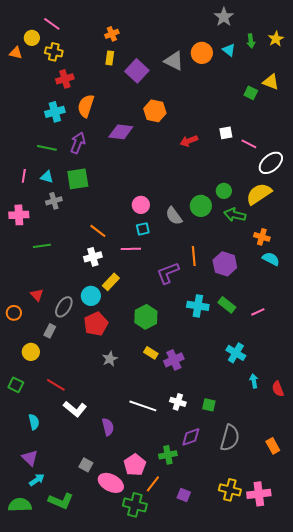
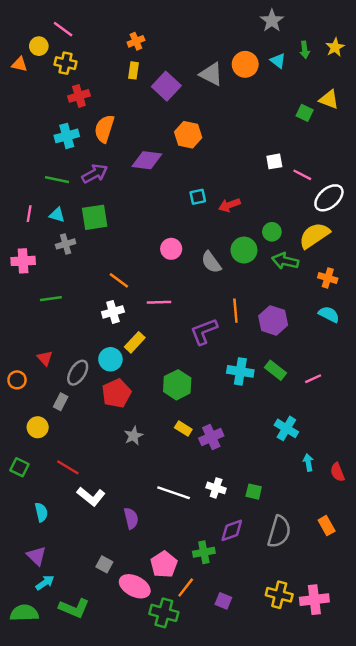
red arrow: (189, 141) -> (229, 205), moved
purple arrow: (78, 143) -> (95, 174), turned 40
cyan square: (143, 229) -> (198, 197), moved
orange cross: (262, 237) -> (328, 278), moved
orange rectangle: (273, 446) -> (327, 526), moved

